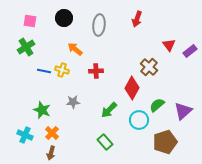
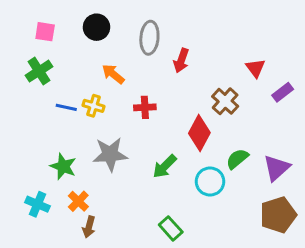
red arrow: (137, 19) -> (181, 60), moved
purple rectangle: (190, 51) -> (283, 92), moved
gray star: (73, 102) -> (110, 154), size x1.6
green rectangle: (105, 142) -> (171, 228), moved
brown pentagon: (165, 142) -> (278, 215), moved
brown arrow: (51, 153) -> (89, 227), moved

